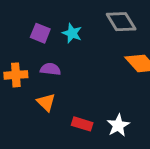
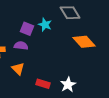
purple square: (40, 33) -> (27, 29), moved
cyan star: (72, 33) -> (45, 25), moved

